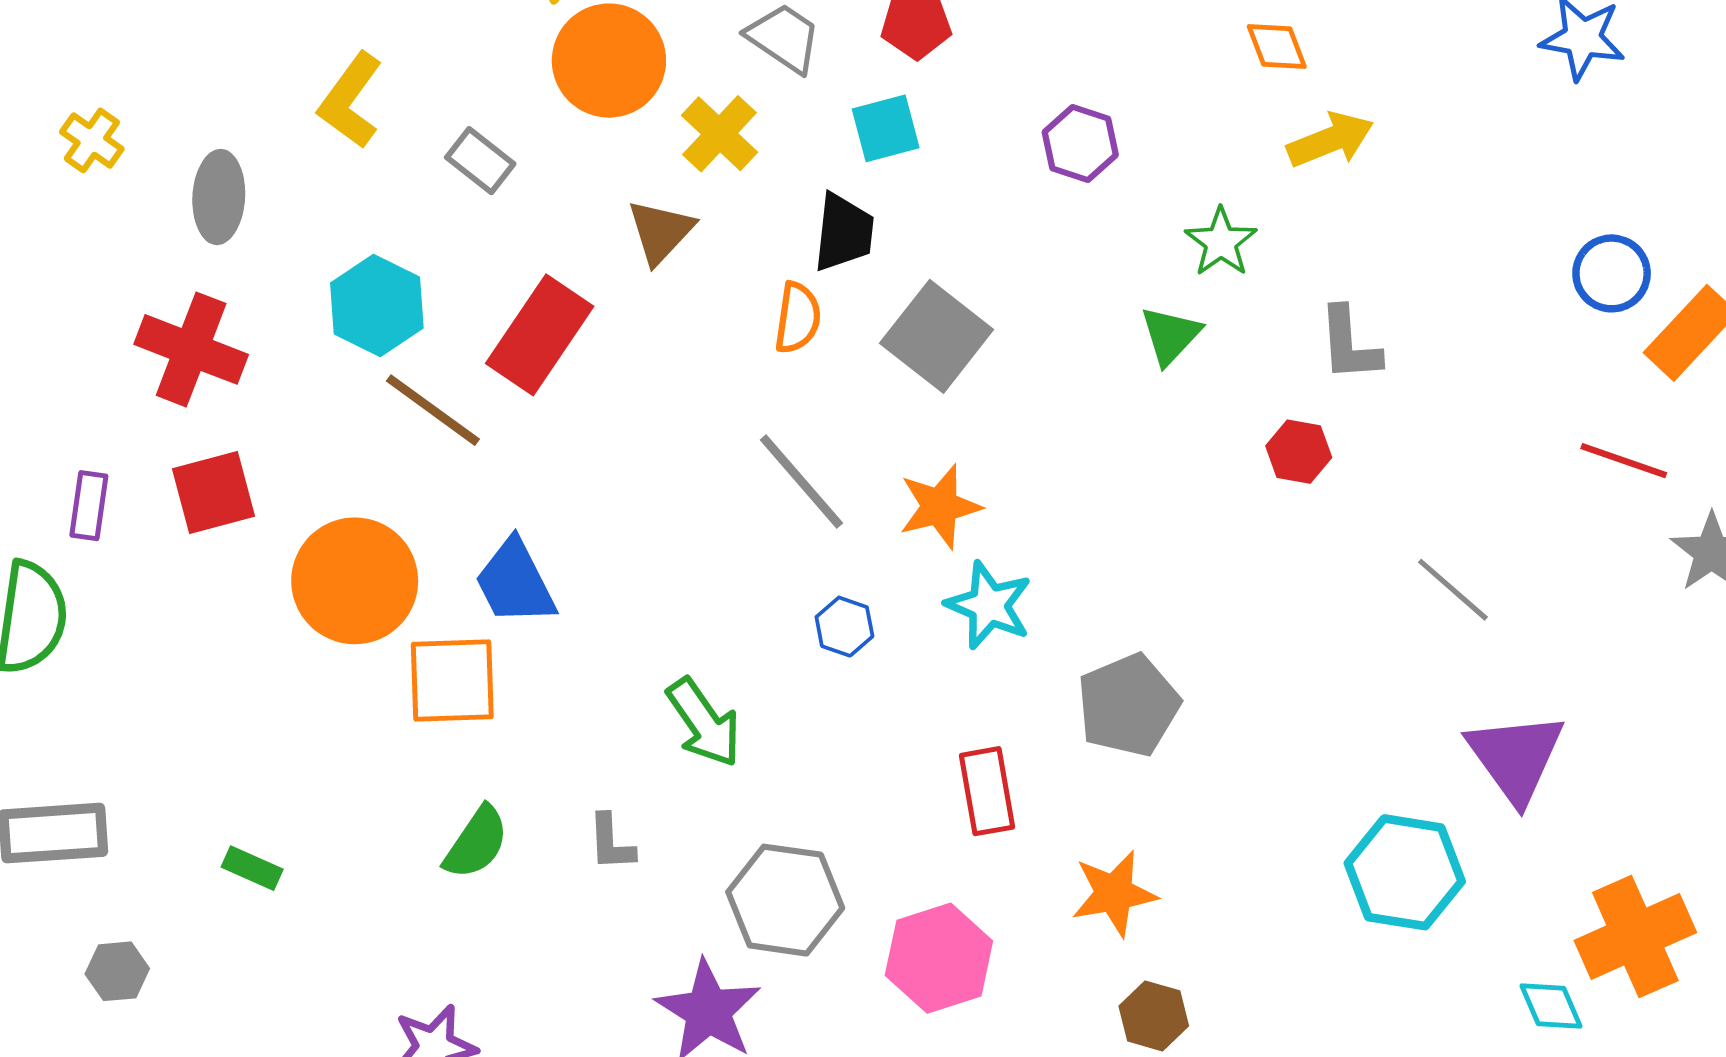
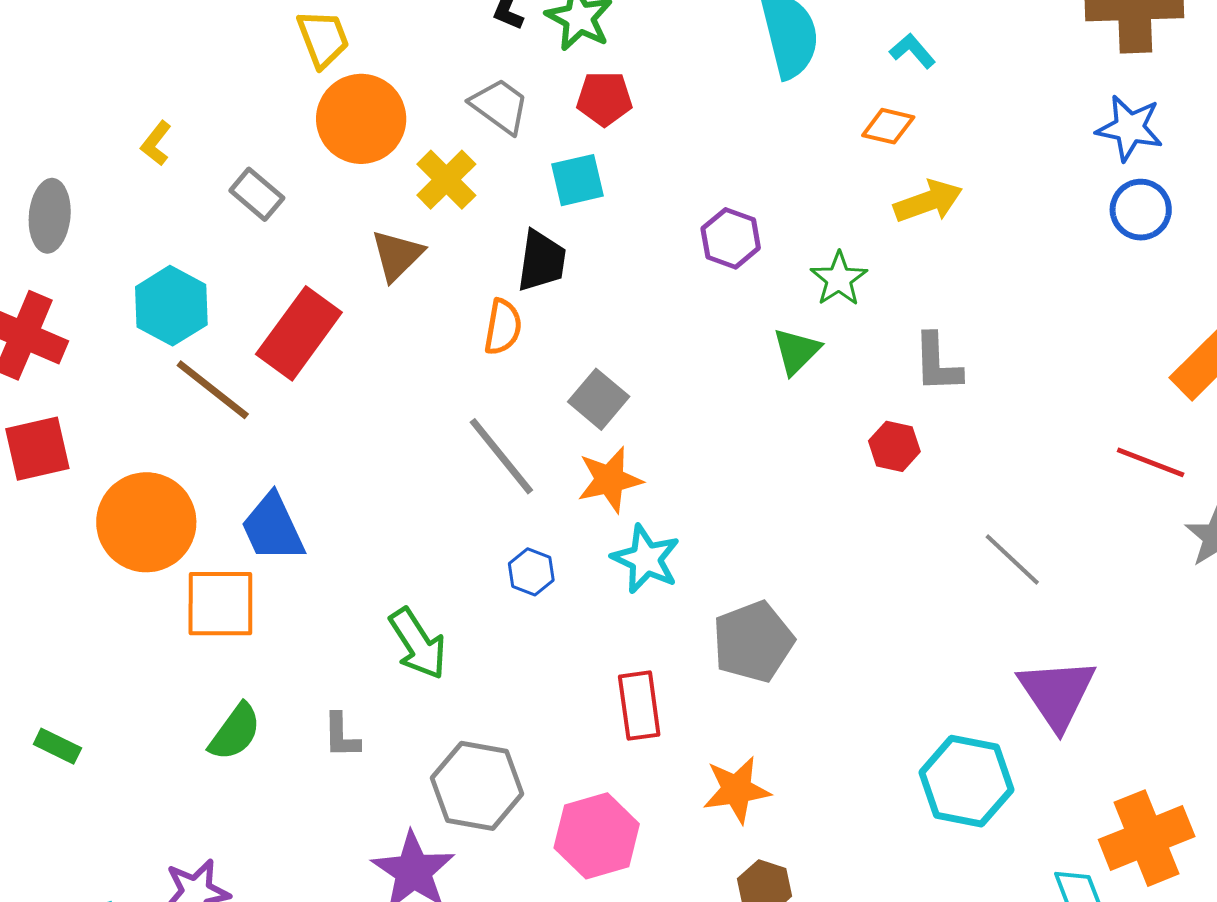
orange diamond: (1277, 47) -> (888, 126), turned -58
yellow L-shape: (350, 100) -> (156, 143), size x0.6
purple hexagon: (1080, 143) -> (731, 238), moved
blue circle: (1612, 273) -> (1141, 210), moved
gray square: (937, 336) -> (599, 399), moved, size x0.7

